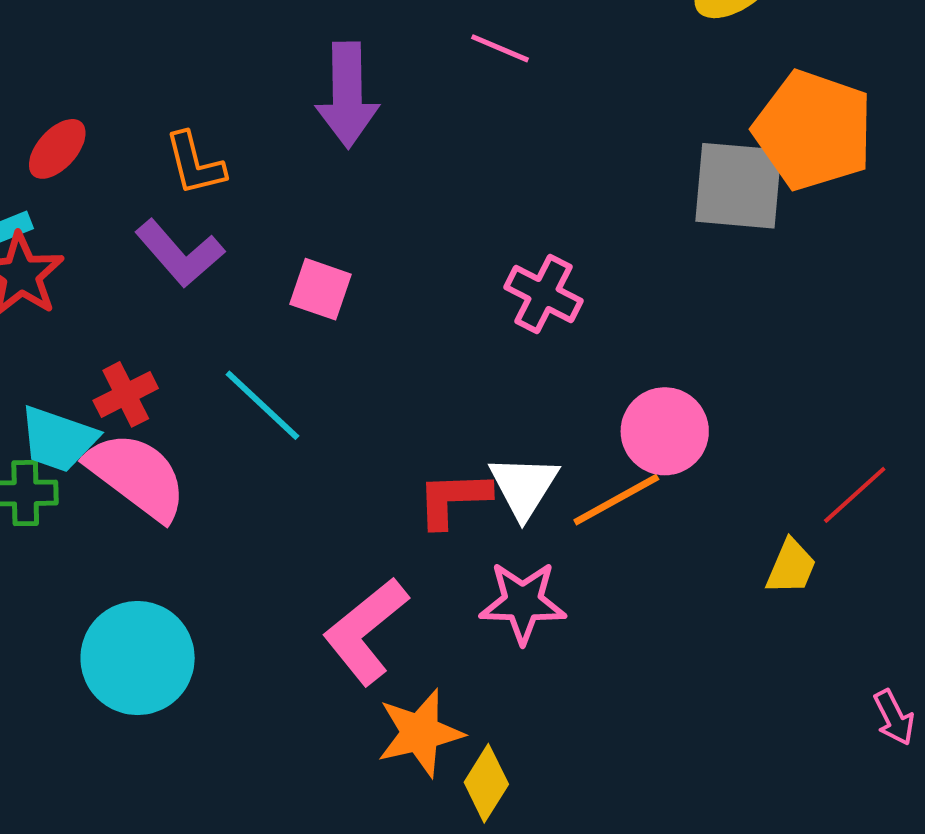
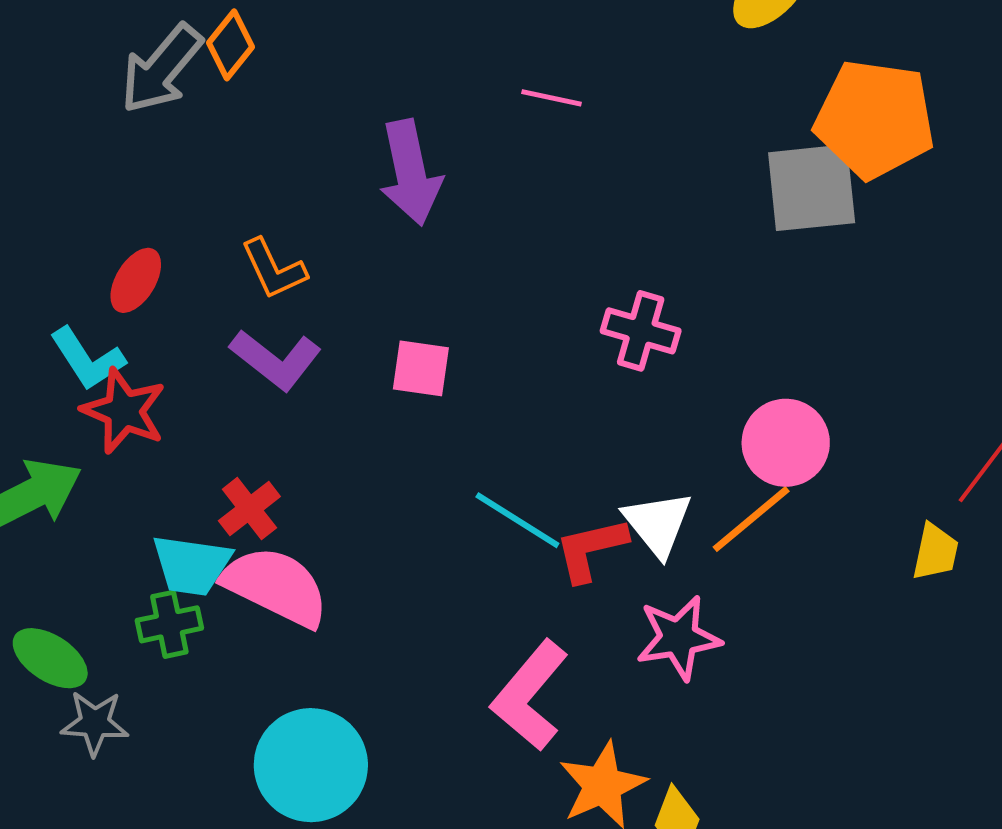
cyan line: (262, 405) -> (517, 520), moved

